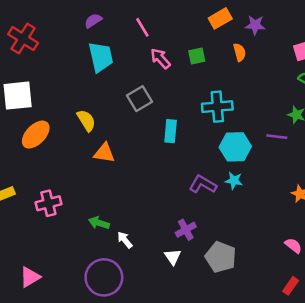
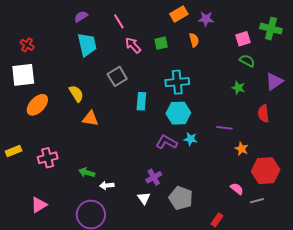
red cross: (23, 39) -> (27, 45), moved, size x0.6
purple line: (277, 137) -> (224, 128), moved
cyan hexagon: (235, 147) -> (178, 113), moved
white arrow: (125, 240) -> (107, 185), turned -56
pink triangle: (30, 277) -> (39, 205), moved
red rectangle: (291, 286) -> (217, 220), moved

